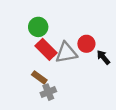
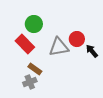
red rectangle: (46, 49) -> (25, 44), moved
gray cross: (48, 92) -> (30, 82), moved

